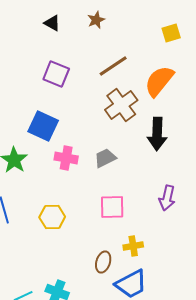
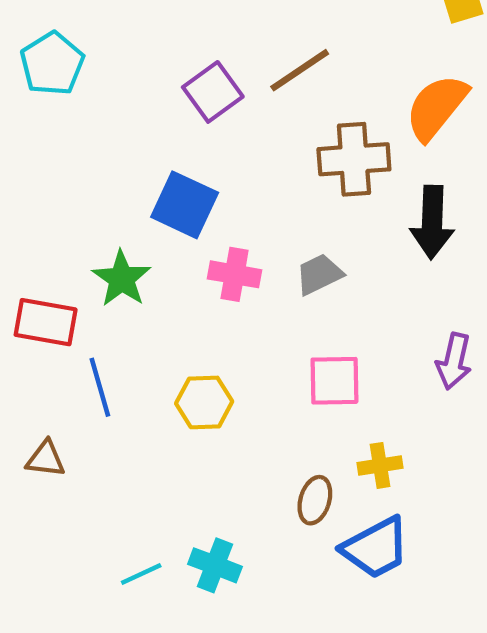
brown line: (113, 66) -> (300, 70), moved
purple square: (56, 74) -> (213, 92), turned 32
brown cross: (121, 105) -> (354, 159), turned 32

